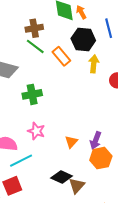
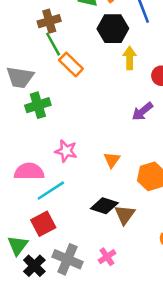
green line: (35, 46) -> (53, 44), turned 30
orange rectangle: (61, 56) -> (71, 64), moved
green cross: (32, 94) -> (38, 105), moved
purple arrow: (96, 140) -> (142, 111), moved, turned 36

